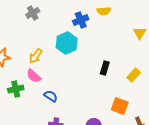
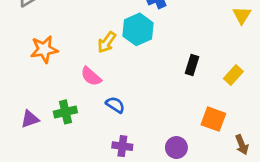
yellow arrow: (36, 56) -> (107, 42), moved
green cross: (16, 89) -> (65, 112), moved

